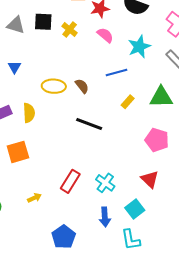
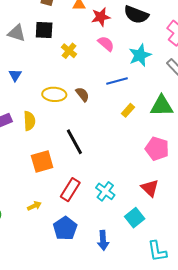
yellow cross: (70, 29) -> (69, 51), moved
black line: (89, 124) -> (74, 142), moved, turned 40
orange square: (18, 152) -> (42, 161), moved
blue arrow: (105, 217) -> (103, 240), moved
blue pentagon: (64, 237) -> (65, 228), moved
cyan L-shape: (131, 240) -> (157, 251), moved

